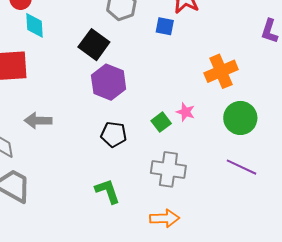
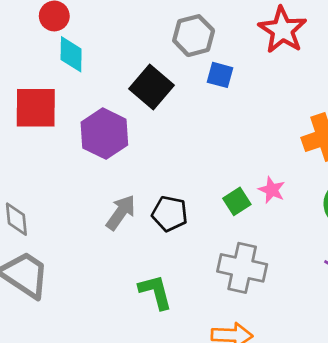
blue square: (165, 26) -> (220, 75), moved
purple hexagon: (109, 82) -> (104, 134), moved
gray arrow: (38, 121) -> (121, 212), moved, turned 120

